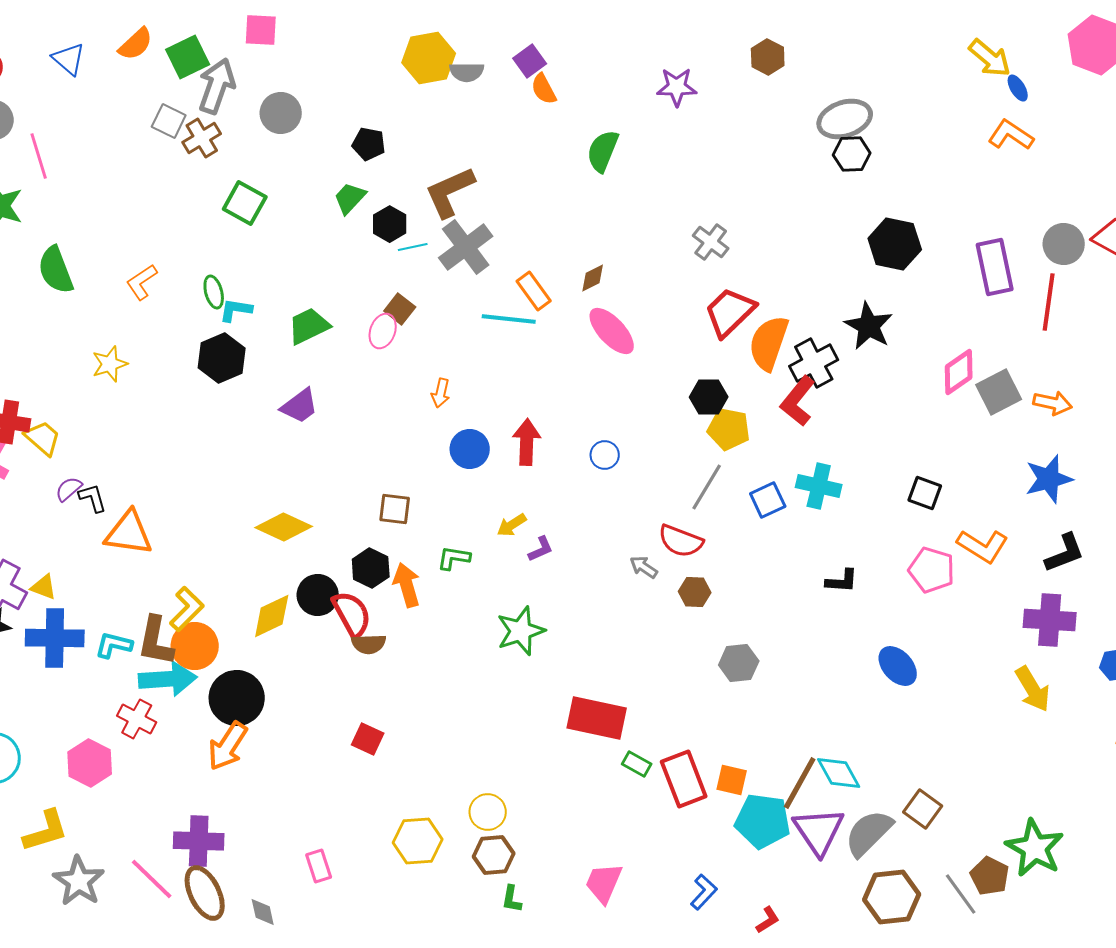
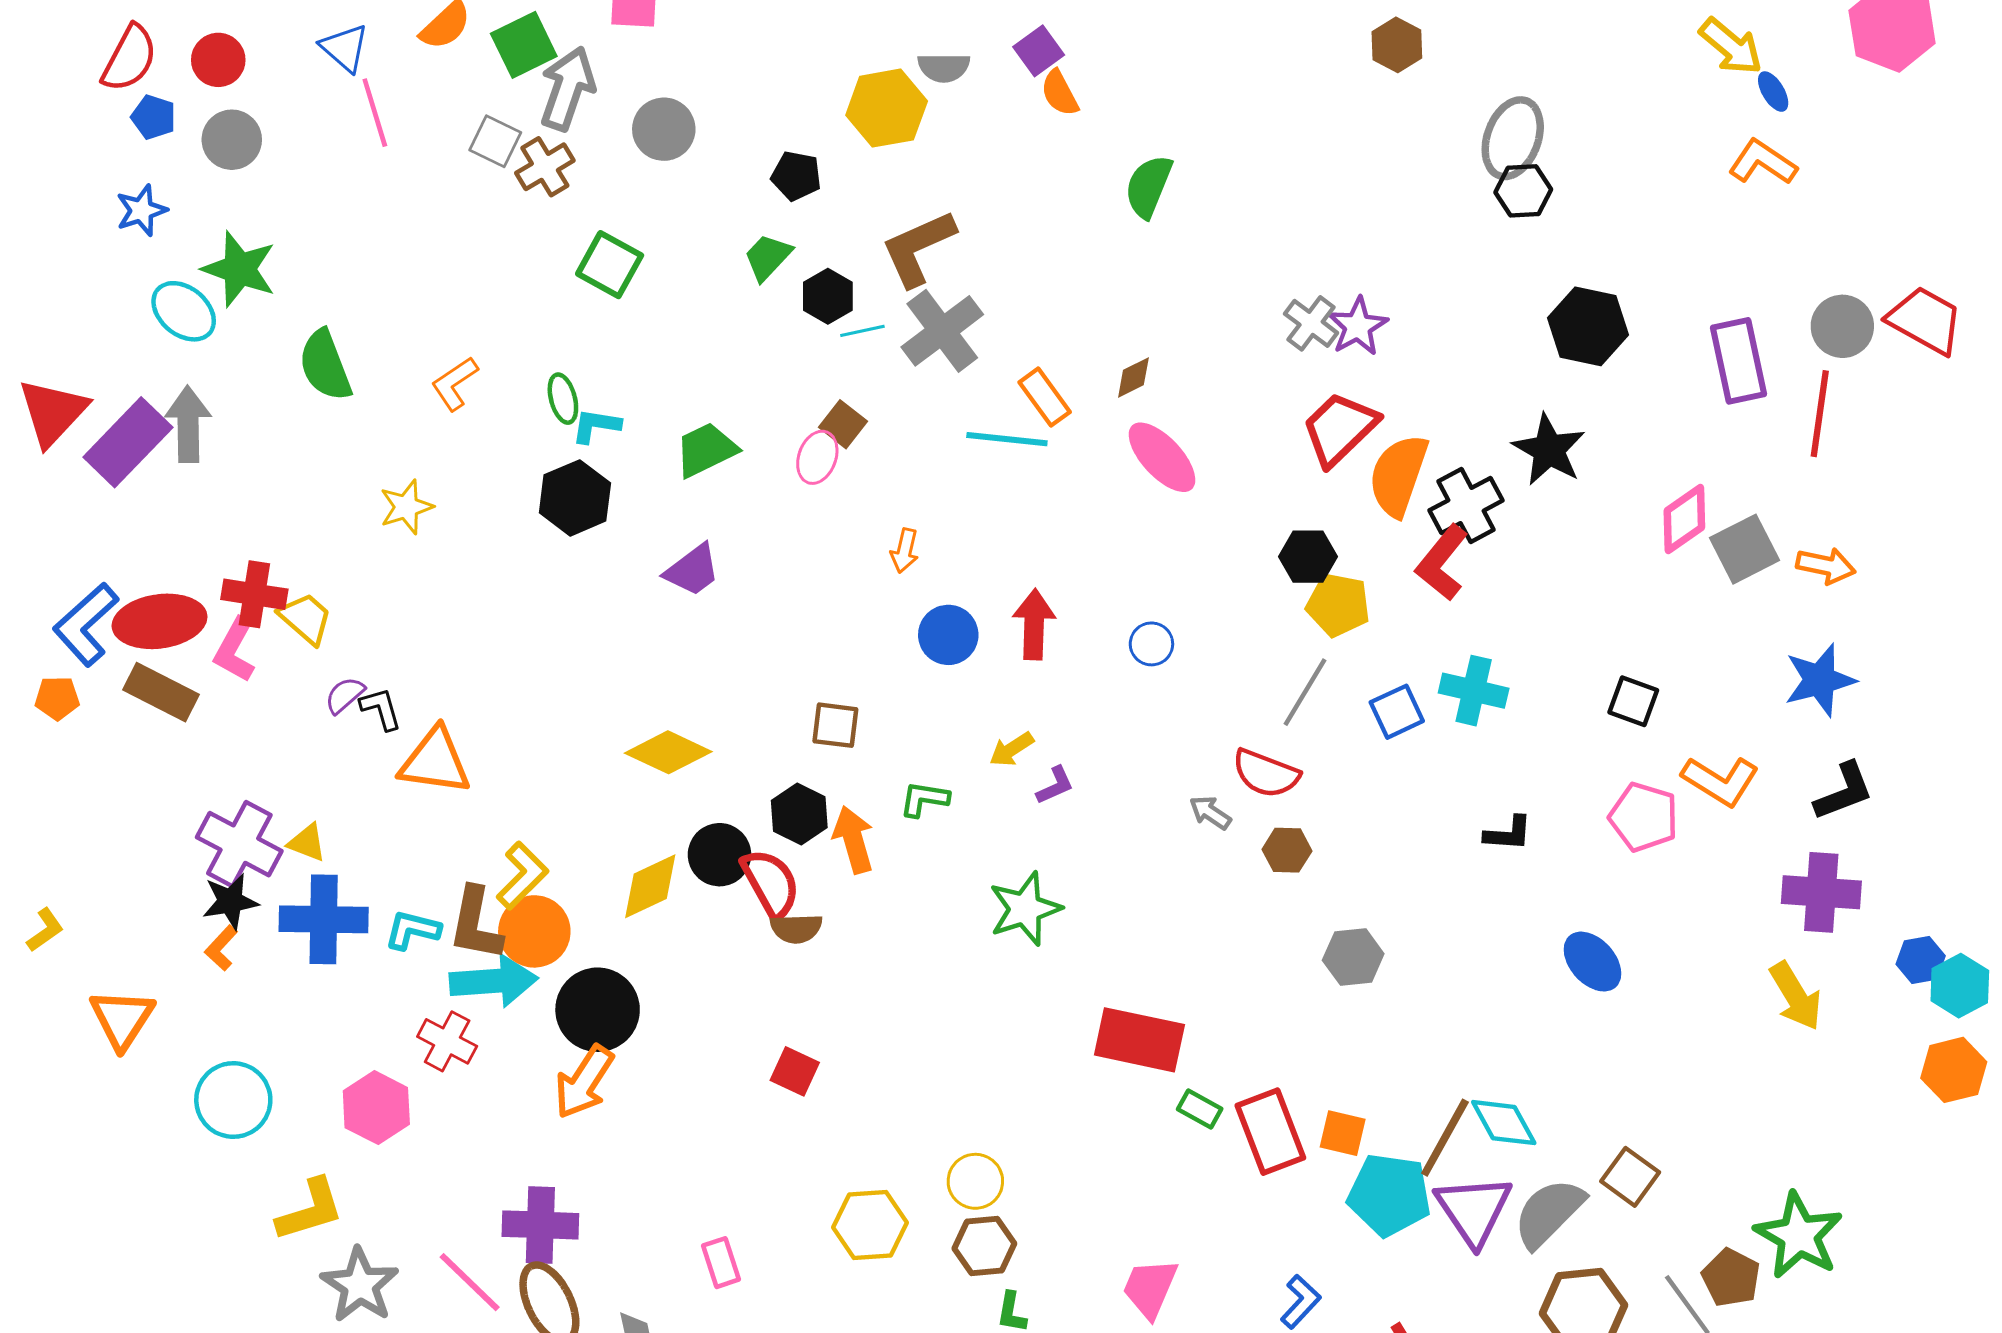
yellow hexagon: (429, 58) -> (887, 108), moved
purple star: (677, 87) -> (1358, 326), moved, turned -30
gray ellipse: (845, 119) -> (1513, 138), turned -52
pink line: (39, 156) -> (375, 113), moved

